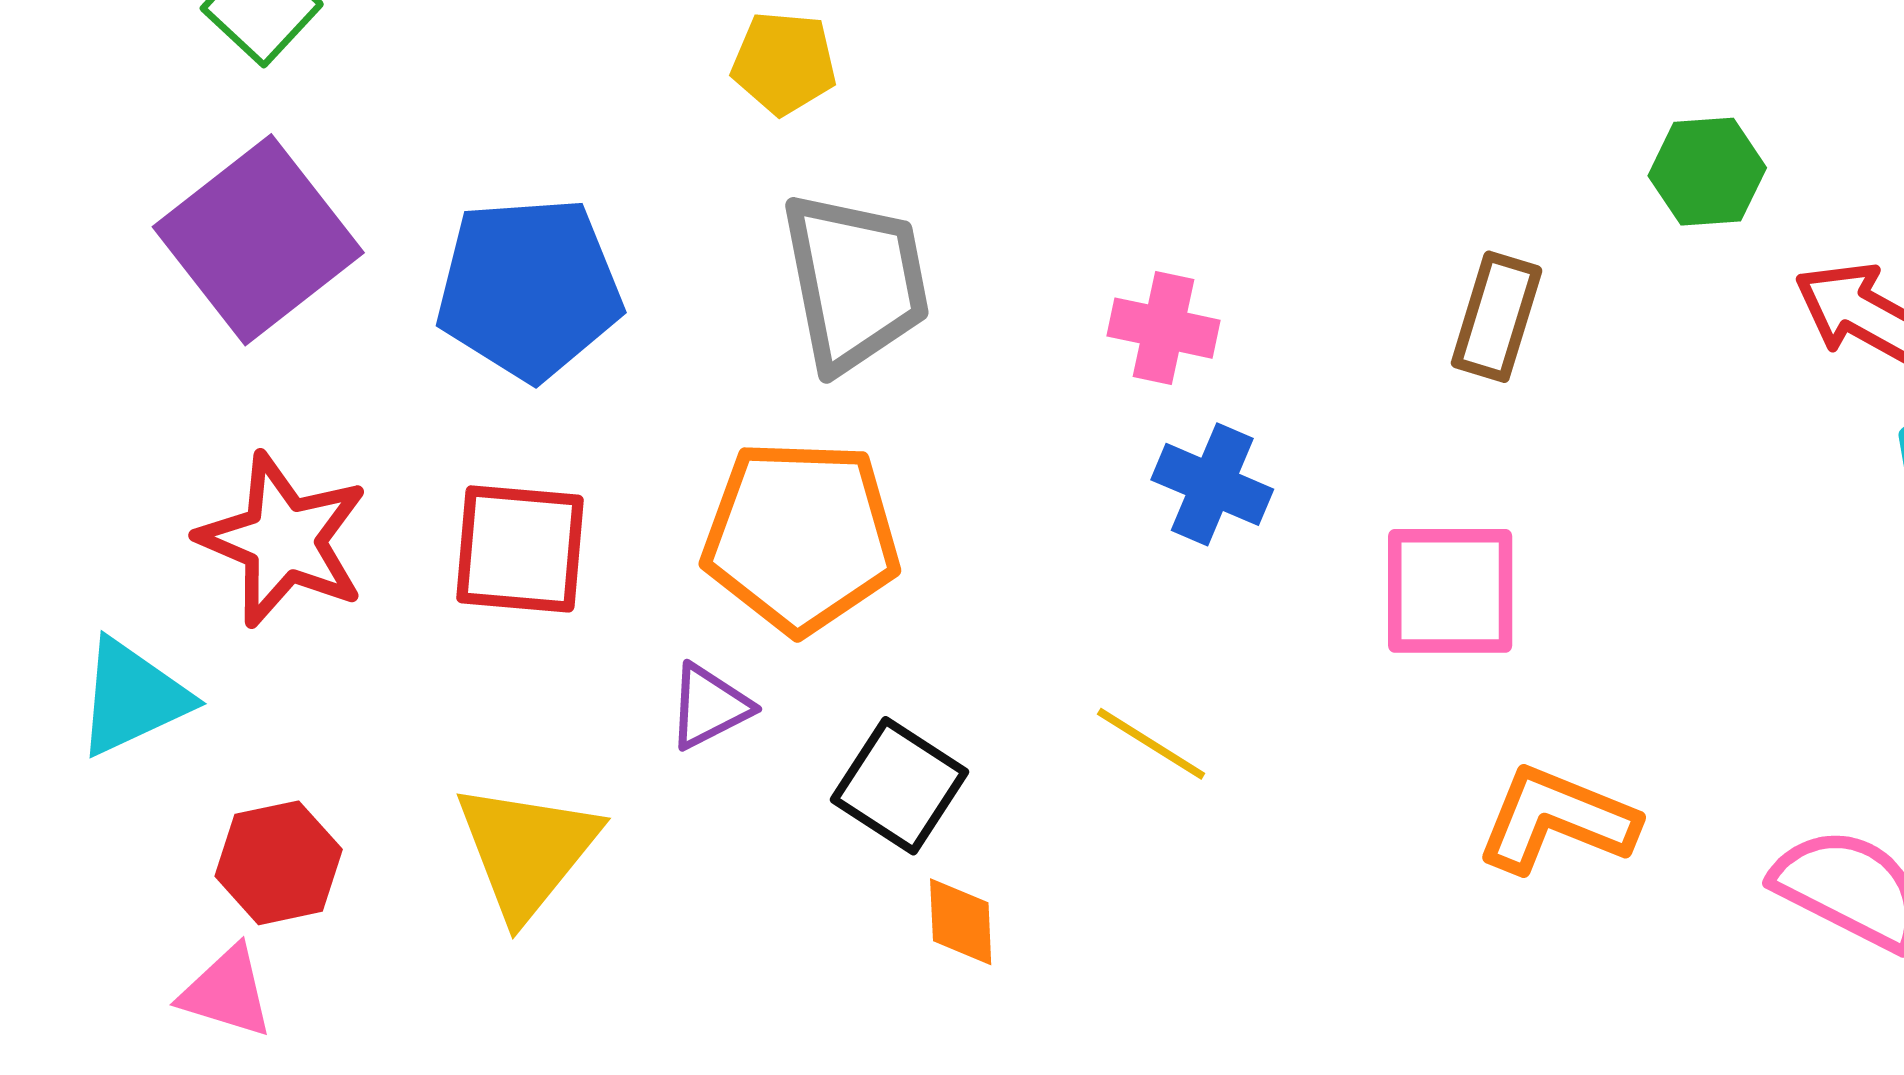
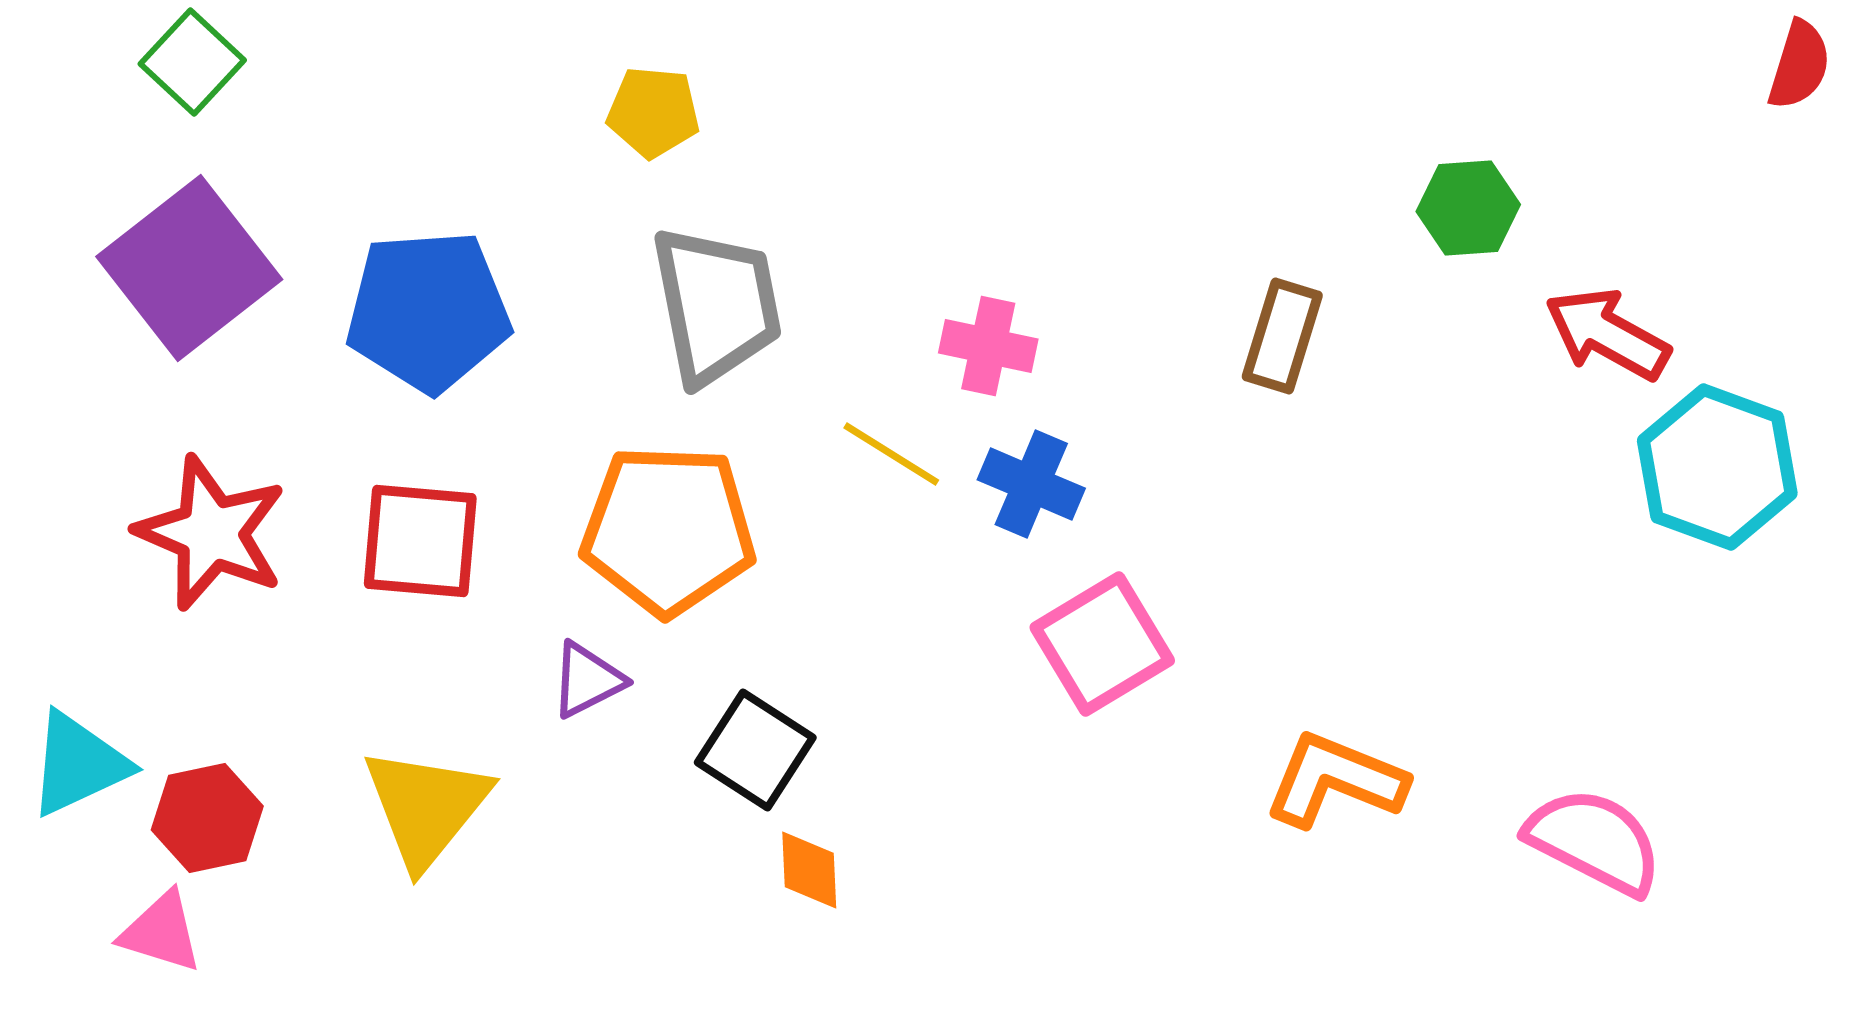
pink square: (1450, 591) -> (1102, 644), moved, turned -31
cyan triangle: (133, 697) -> (78, 764), moved
yellow line: (1151, 744) -> (891, 454), moved

